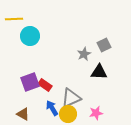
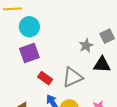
purple square: (30, 82) -> (29, 53), moved
gray triangle: (71, 98) -> (72, 77), moved

